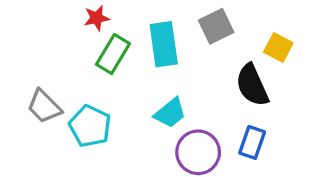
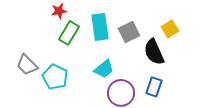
gray square: (216, 26) -> (129, 32), moved
yellow square: (278, 47) -> (170, 29), turned 30

